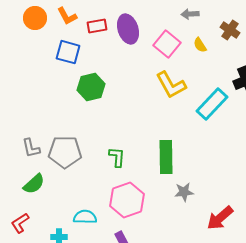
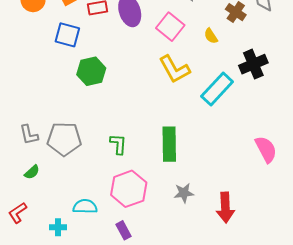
yellow semicircle: (200, 45) -> (211, 36), moved
green semicircle: (34, 184) -> (32, 172), size x0.7
gray star: (184, 192) -> (184, 193), moved
red arrow: (220, 218) -> (225, 207), turned -52

